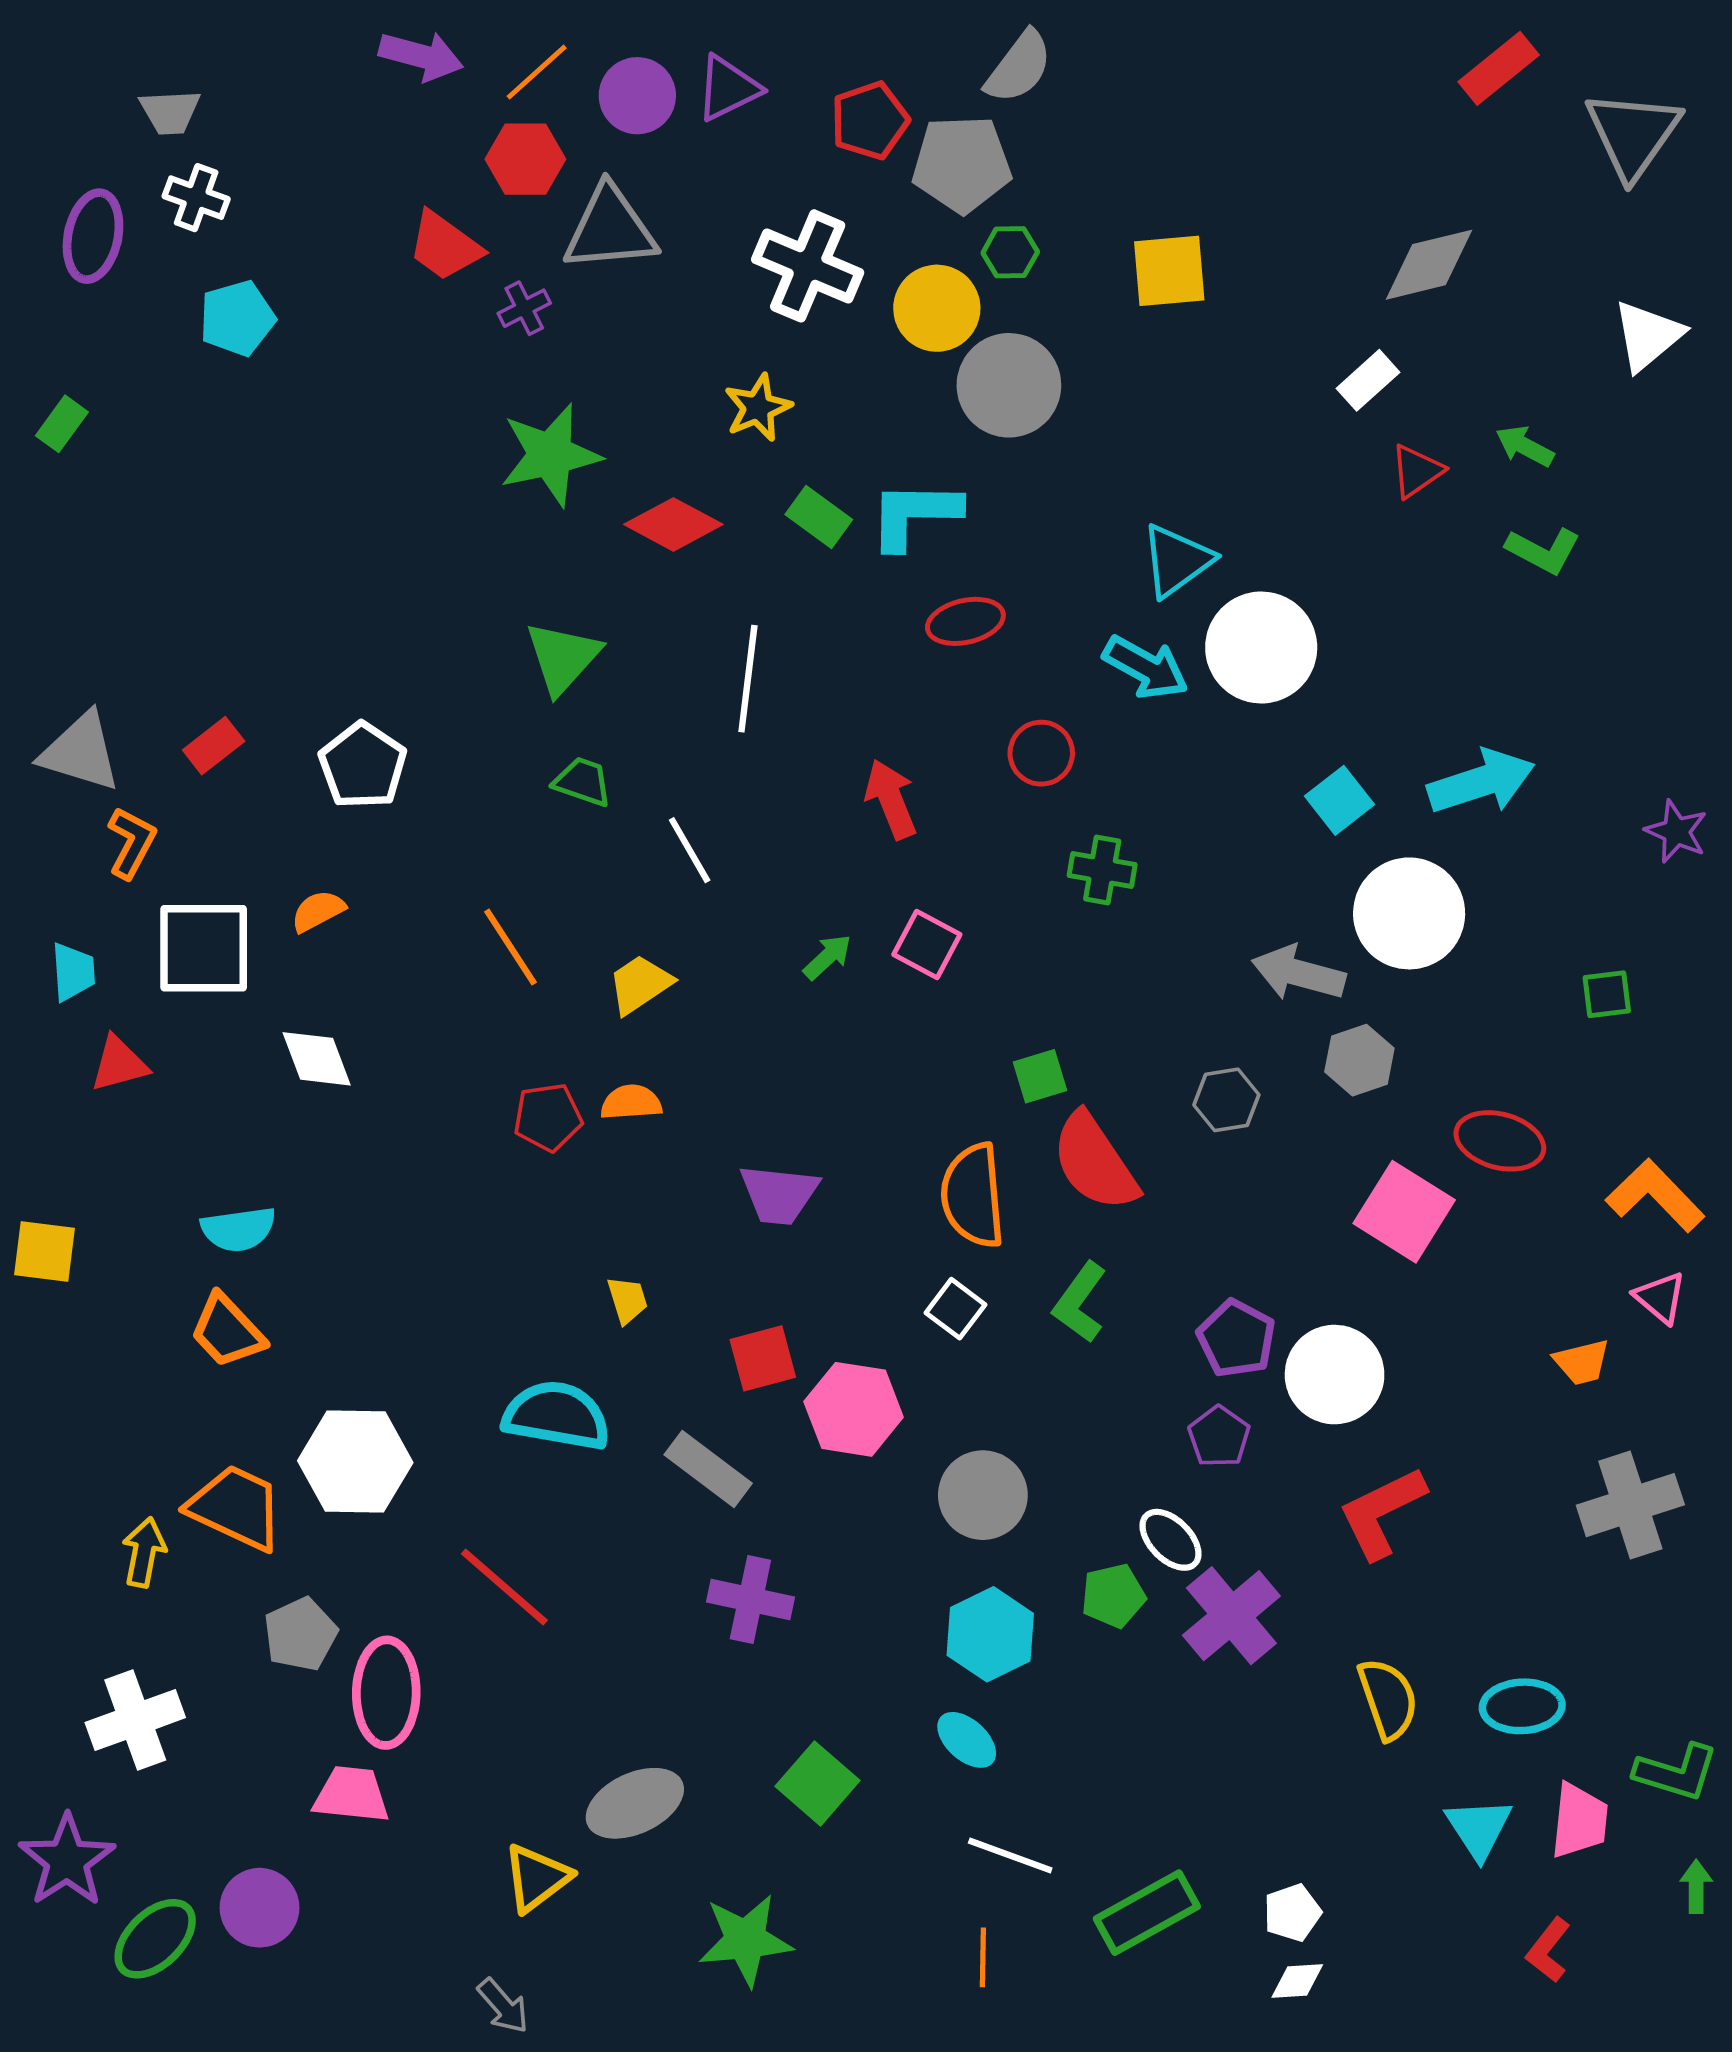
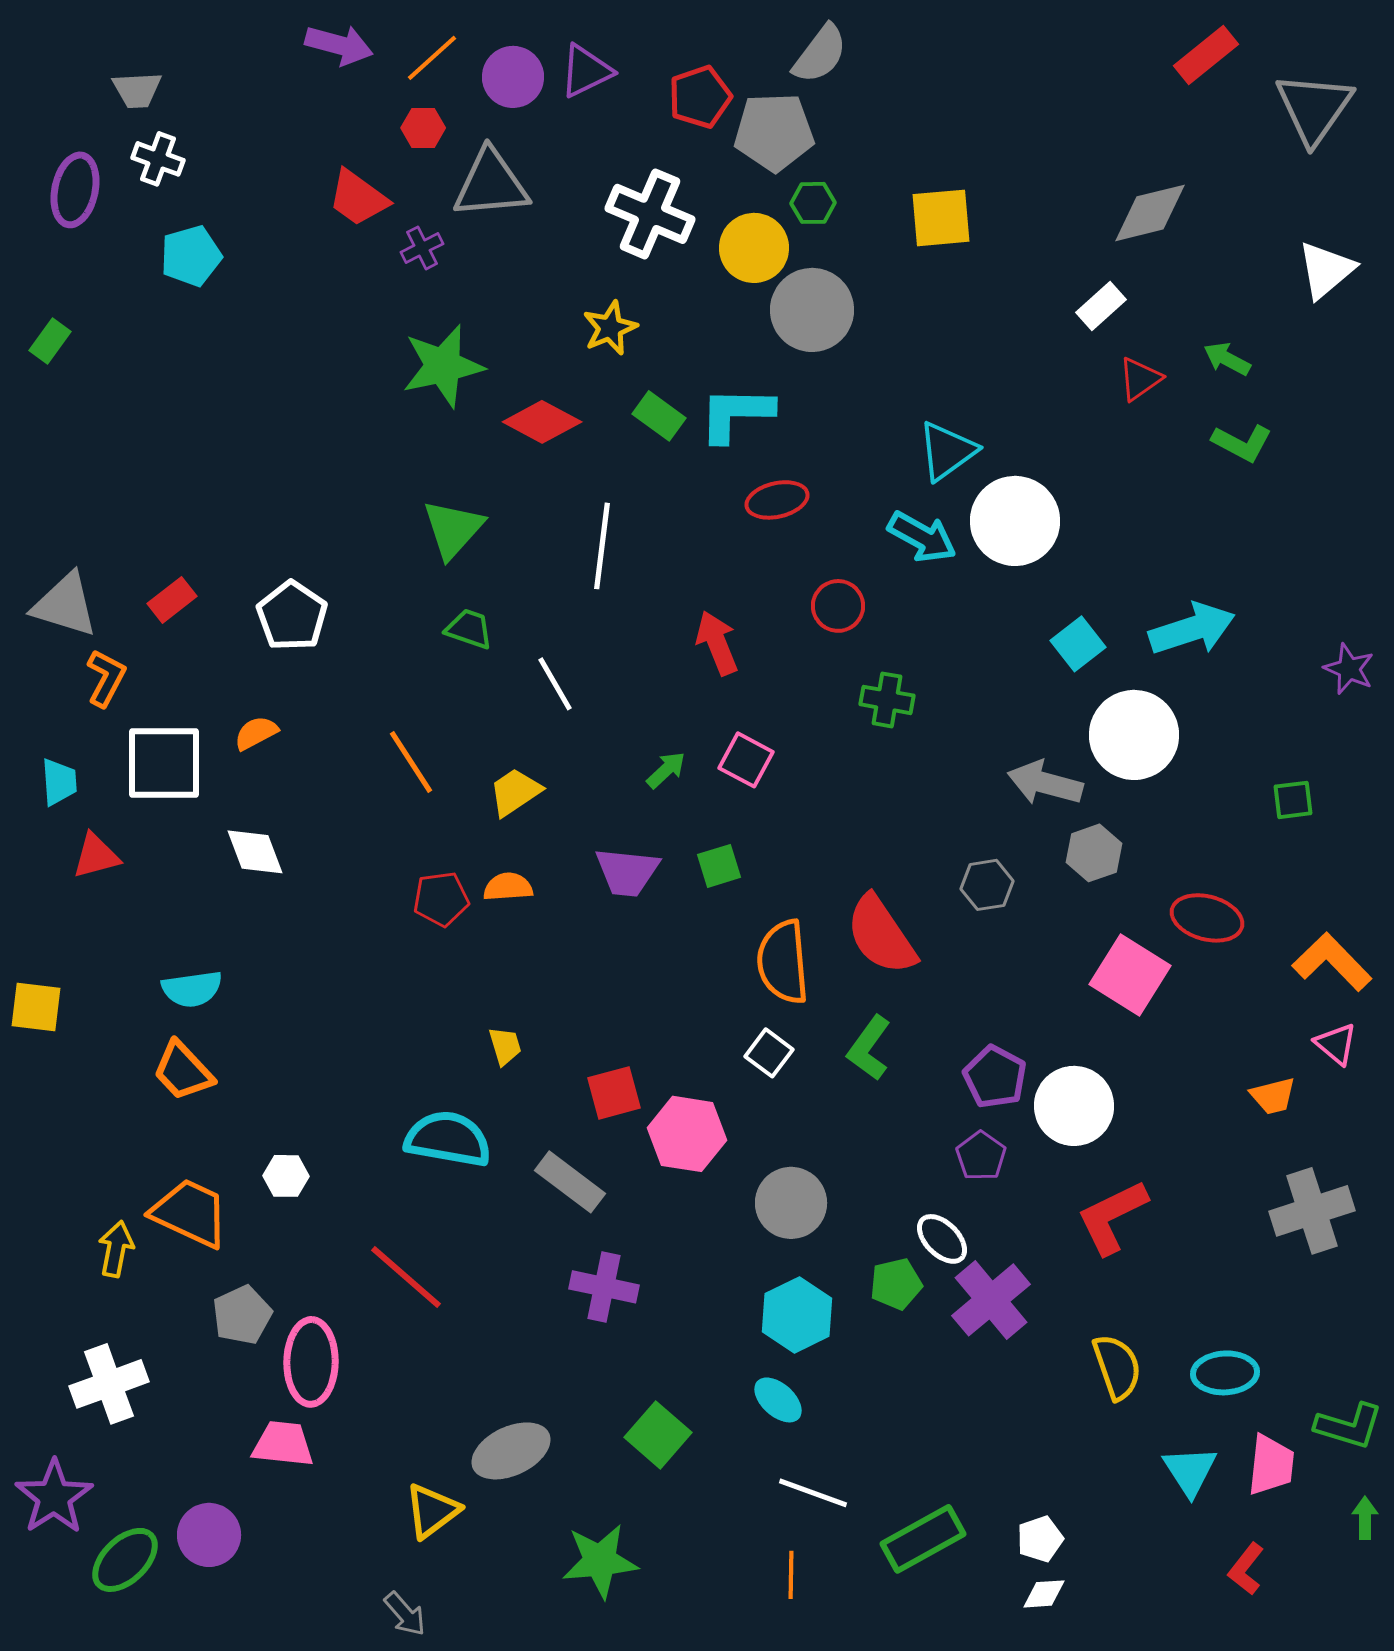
red hexagon: (525, 159) -> (423, 128), size x0.7
green square: (1040, 1076) -> (719, 866), moved
purple trapezoid: (779, 1194) -> (627, 872), moved
white hexagon: (355, 1462) -> (286, 1176), size x0.5

